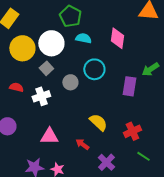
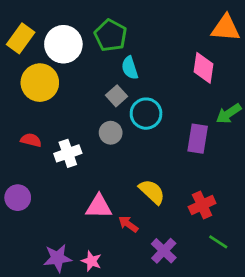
cyan semicircle: (83, 38) -> (130, 68), turned -119
pink diamond: (117, 38) -> (204, 68), moved
white circle: (51, 43) -> (63, 44), moved
gray square: (46, 68) -> (117, 96), moved
pink triangle: (49, 136) -> (99, 206), moved

